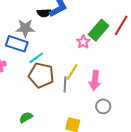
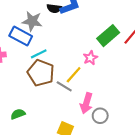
pink star: (83, 42) -> (90, 58), moved
pink arrow: (95, 80) -> (86, 103), moved
gray line: (65, 84) -> (64, 86), turned -70

